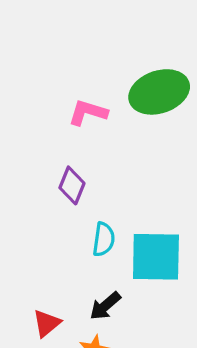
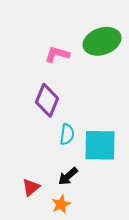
purple diamond: (72, 185) -> (47, 100), size x1.4

